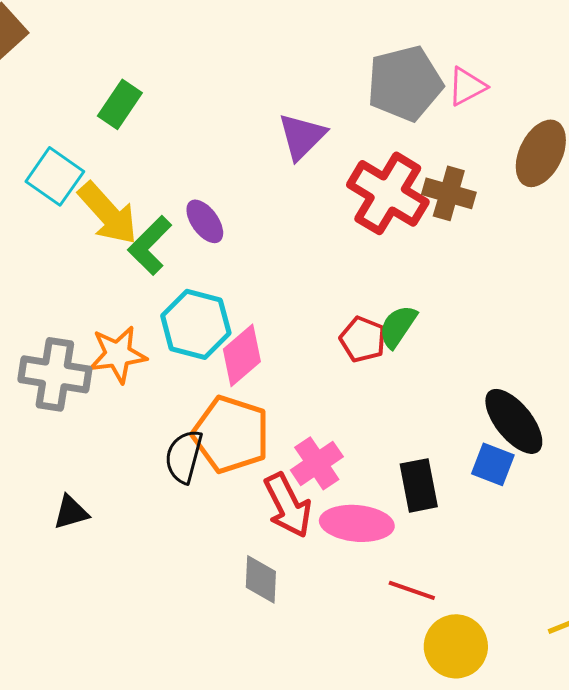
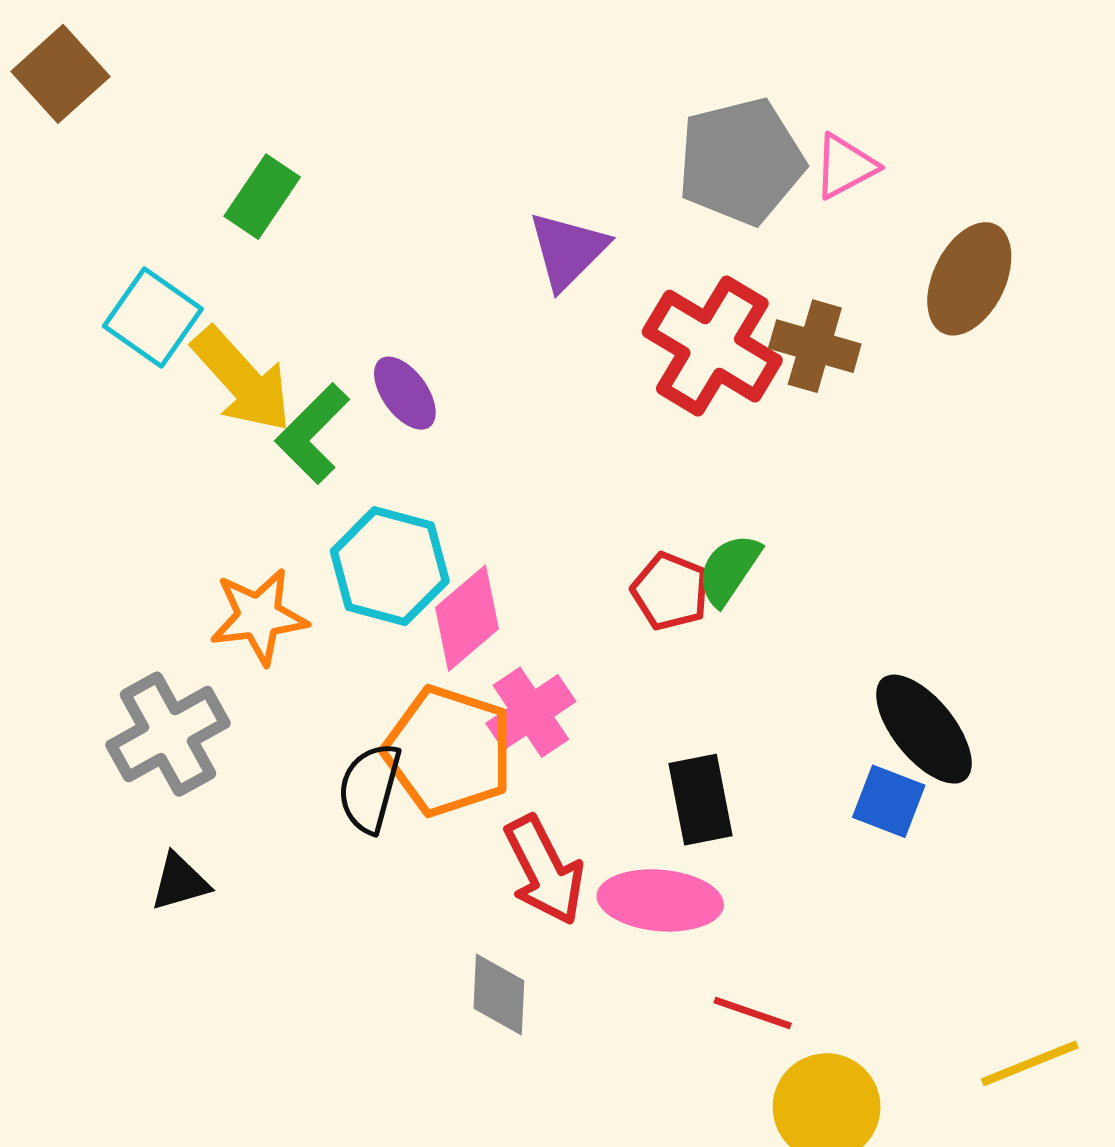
gray cross: (55, 374) -> (168, 734), moved, turned -38
pink cross: (317, 463) -> (531, 712), moved
black rectangle: (419, 485) -> (701, 800), moved

